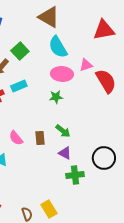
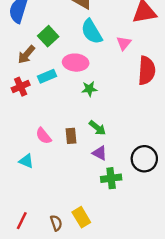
pink triangle: (86, 65) -> (124, 43), moved, turned -32
pink ellipse: (62, 74) -> (76, 63), moved
red semicircle: (106, 81) -> (147, 71), turned 35

